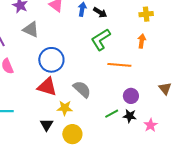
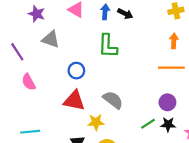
green L-shape: (101, 39) -> (108, 46), moved, turned -50
blue circle: (51, 60) -> (76, 71), size x0.6
orange line: (119, 65) -> (171, 68), moved

